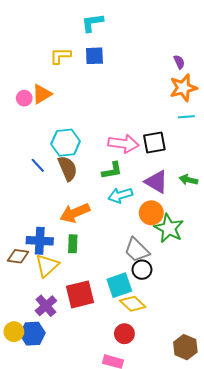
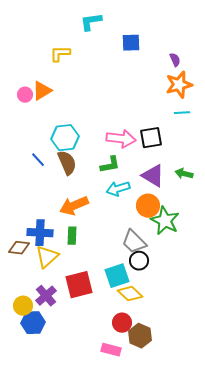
blue square: (94, 56) -> (131, 43), moved
yellow circle: (14, 332) -> (23, 306), moved
brown hexagon: (185, 347) -> (140, 336), moved

